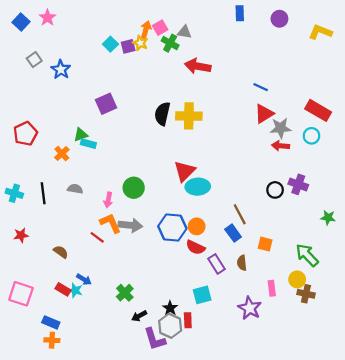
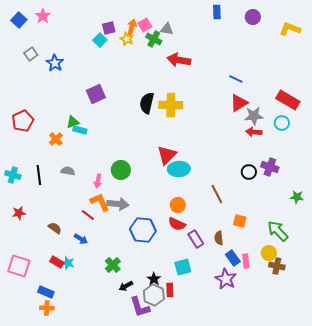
purple square: (128, 46) -> (109, 28), moved
blue hexagon: (172, 227) -> (143, 230), moved
blue rectangle: (233, 233) -> (233, 258), moved
blue arrow: (84, 279) -> (81, 239), moved

